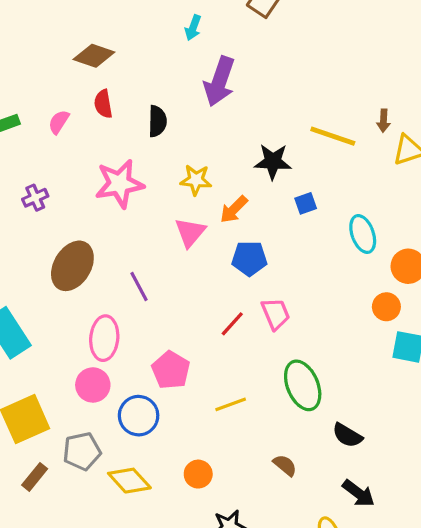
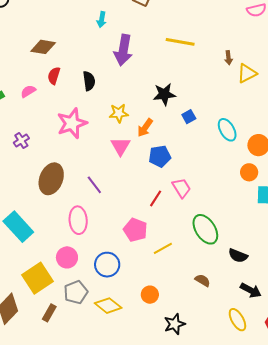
red semicircle: (103, 104) -> (54, 76), turned 36
pink semicircle: (59, 122) -> (28, 91), turned 35
yellow line: (333, 136) -> (180, 42), moved
pink pentagon: (171, 370) -> (135, 230), moved
pink circle: (93, 385) -> (67, 257), moved

